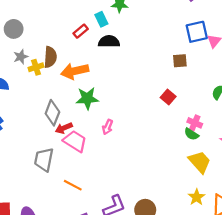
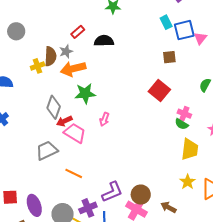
cyan rectangle: (101, 19) -> (166, 22), moved
gray star: (21, 57) -> (66, 51), moved
red square: (168, 97) -> (159, 91), size x1.5
gray trapezoid: (44, 160) -> (47, 150), turned 55
yellow trapezoid: (200, 162) -> (190, 149), turned 50

